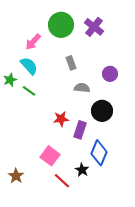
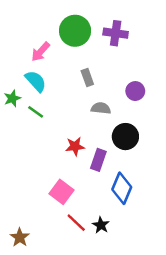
purple cross: (94, 27) -> (116, 33), turned -30
black star: (82, 170) -> (101, 225), moved
brown star: (16, 176) -> (20, 237), moved

